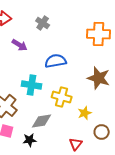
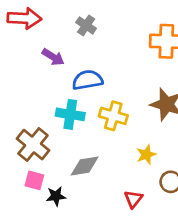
blue semicircle: (56, 61) -> (87, 80), moved
yellow cross: (62, 97) -> (113, 116), moved
black star: (30, 140) -> (56, 196), moved

